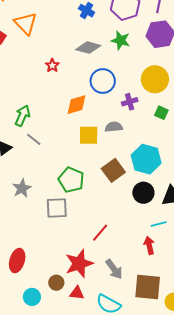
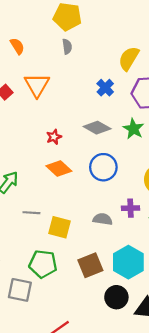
purple cross: (130, 102) -> (131, 208), moved
orange diamond: (77, 105) -> (59, 168), moved, turned 45
yellow square: (89, 135) -> (60, 227), moved
gray line: (34, 139) -> (31, 213), moved, turned -49
green pentagon: (71, 180) -> (43, 264), turned -30

